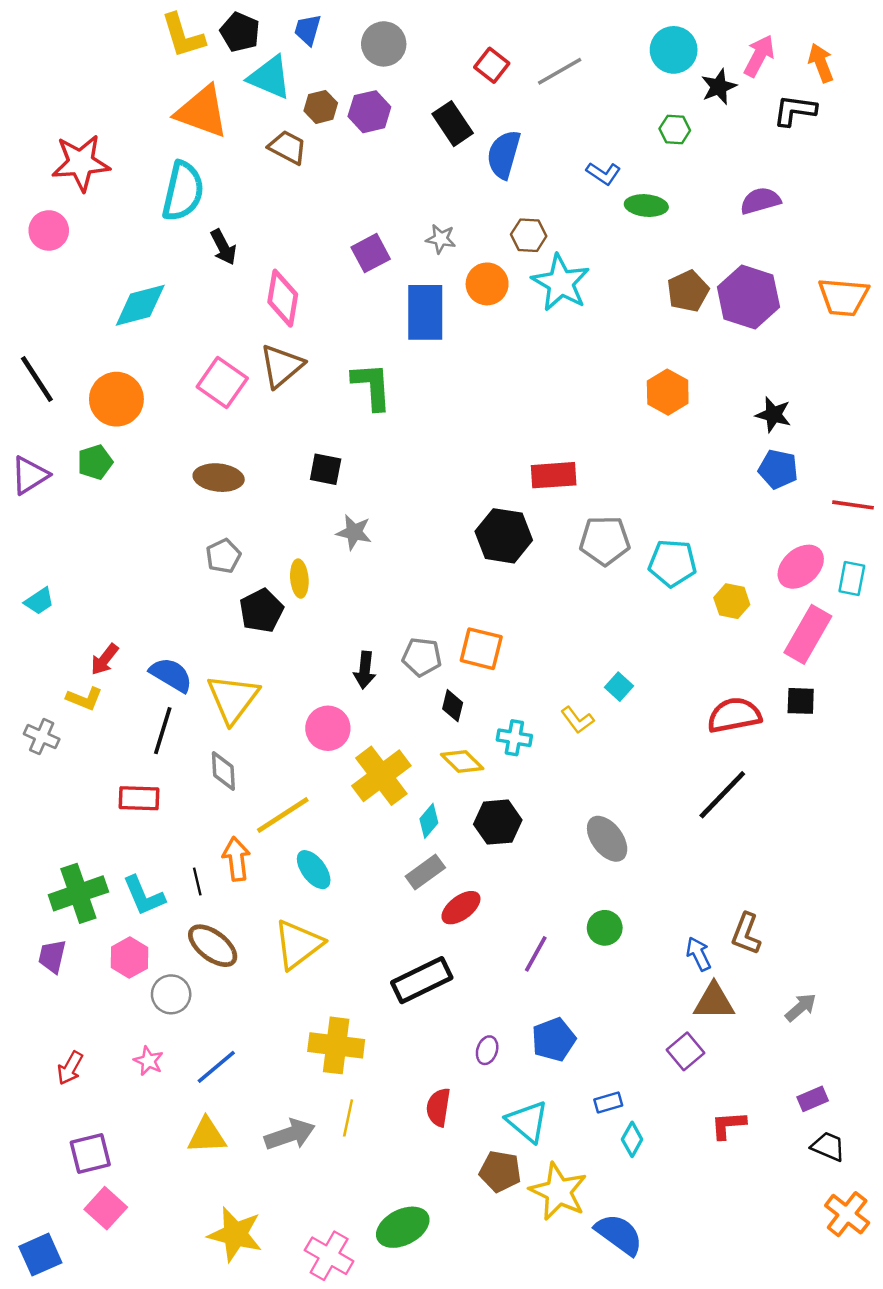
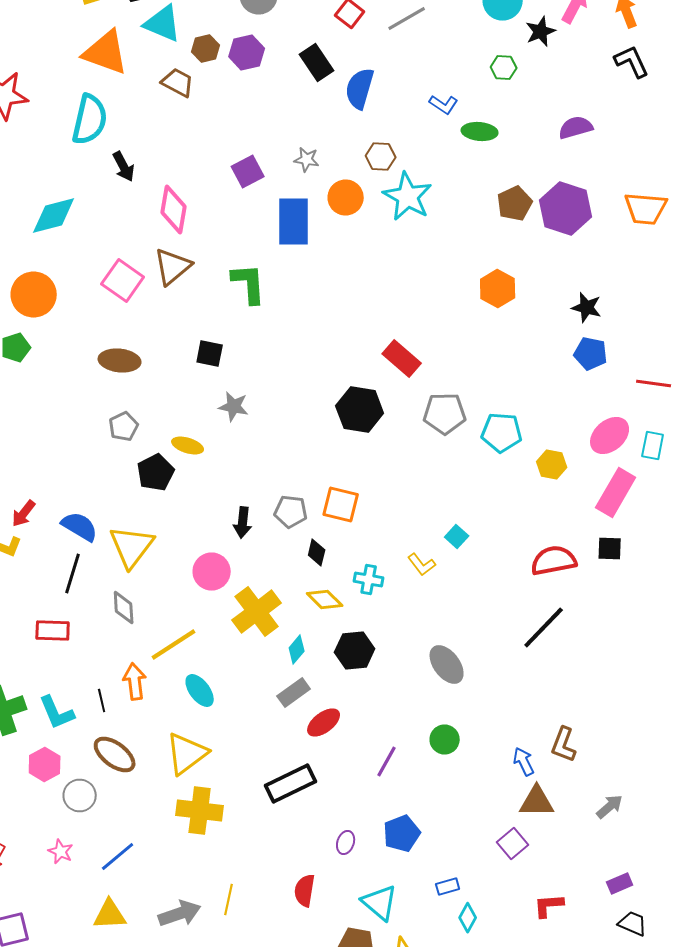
black L-shape: (795, 110) -> (632, 62), moved, turned 57
red rectangle: (554, 475) -> (402, 358), turned 45
yellow ellipse: (299, 579) -> (188, 446), turned -68
yellow cross: (336, 1045) -> (200, 810), moved

